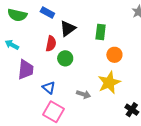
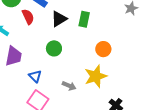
green rectangle: (101, 32) -> (84, 19), moved
red semicircle: (51, 44) -> (28, 17), moved, turned -42

